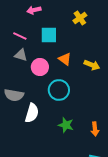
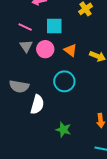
gray triangle: (21, 55) -> (26, 46), turned 40
pink circle: (40, 67) -> (45, 49), moved
green star: (66, 125) -> (63, 130), moved

